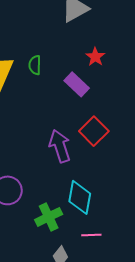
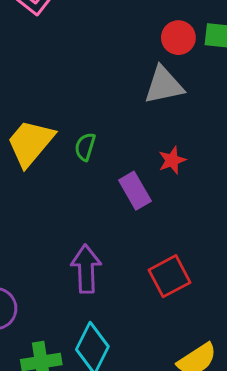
red square: (94, 131) -> (169, 276), moved

